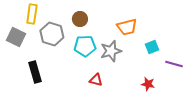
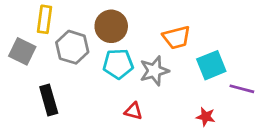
brown circle: (80, 19) -> (111, 26), size x1.5
cyan square: (152, 47) -> (211, 65), size x1.5

